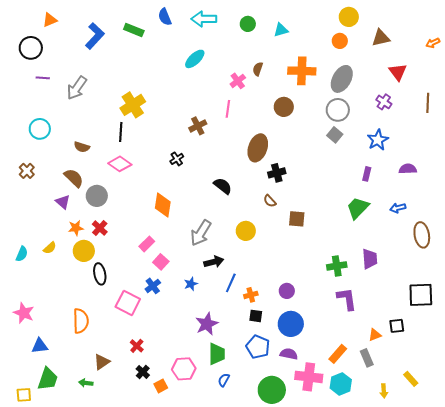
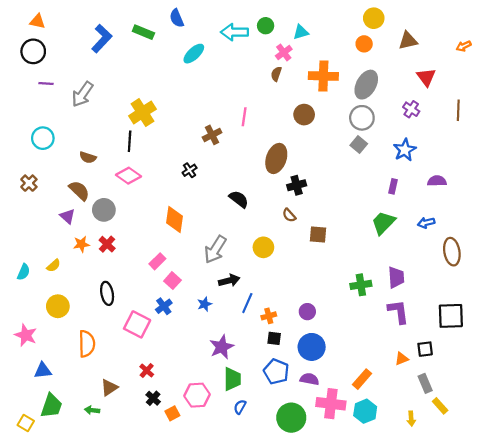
cyan arrow: (204, 19) -> (235, 32), moved
orange triangle: (50, 20) -> (37, 21), moved, turned 35
cyan ellipse: (195, 59) -> (194, 54), moved
pink cross: (238, 81) -> (284, 52), moved
yellow circle: (84, 251) -> (58, 306), moved
purple L-shape: (347, 299) -> (398, 312), moved
gray rectangle: (367, 358) -> (425, 383), moved
yellow square: (24, 395) -> (26, 423), turned 35

